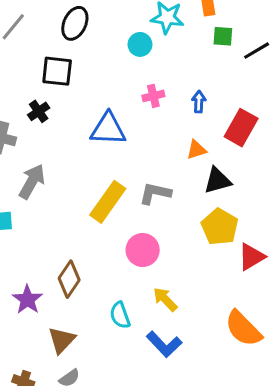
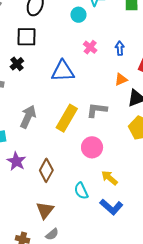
pink cross: (153, 96) -> (90, 47), turned -32
gray arrow: (32, 182) -> (28, 117), moved
purple star: (27, 300) -> (16, 161), moved

